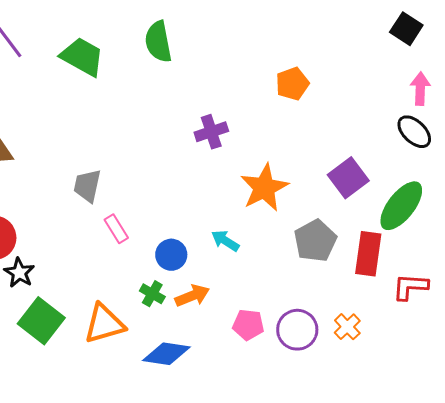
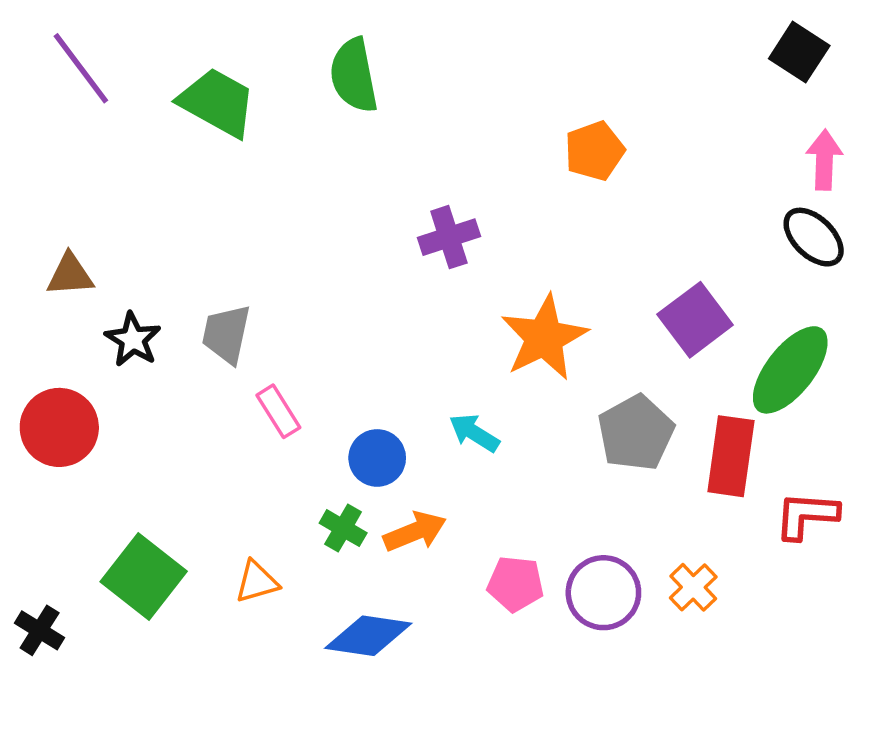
black star: (19, 273) -> (133, 339), moved
orange triangle: (104, 324) -> (257, 582), size x0.6

